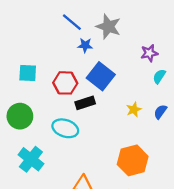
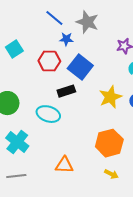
cyan square: (28, 73) -> (14, 49), moved, turned -36
red hexagon: (65, 83) -> (49, 61), moved
yellow star: (134, 109) -> (110, 97), size x1.6

